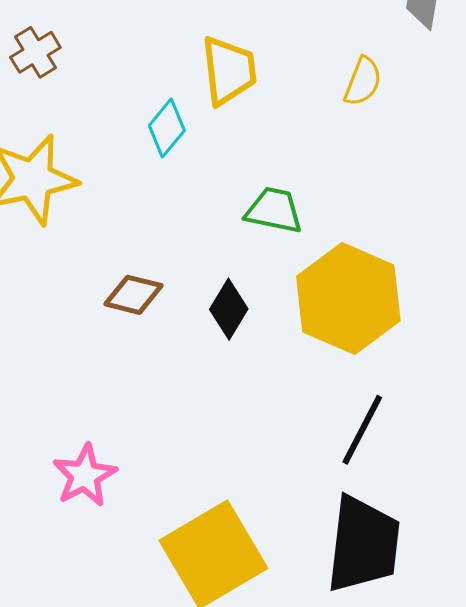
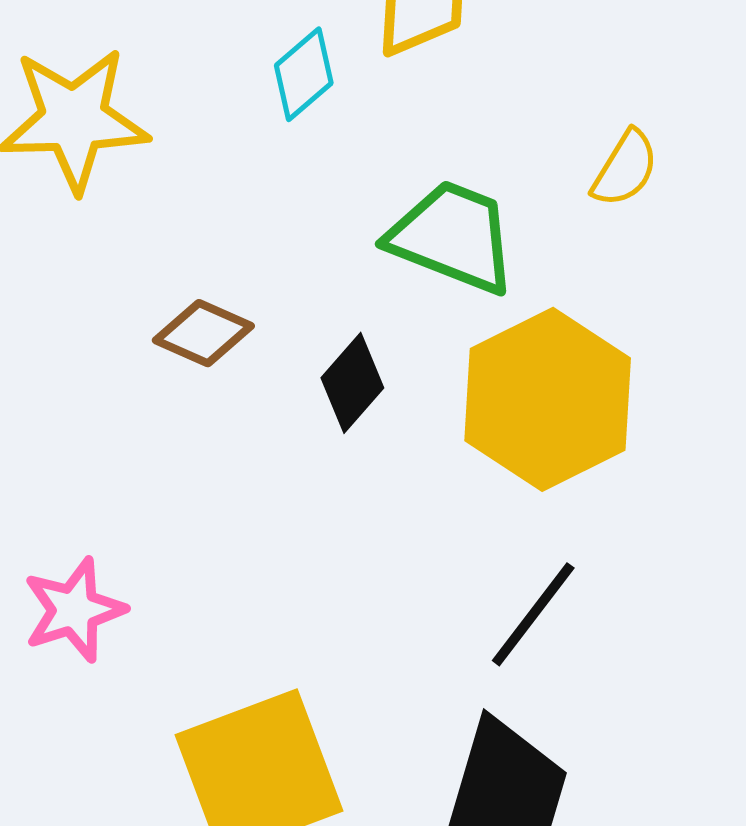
yellow semicircle: (363, 81) -> (625, 169), moved
green trapezoid: (274, 210) -> (453, 237), size x1.4

